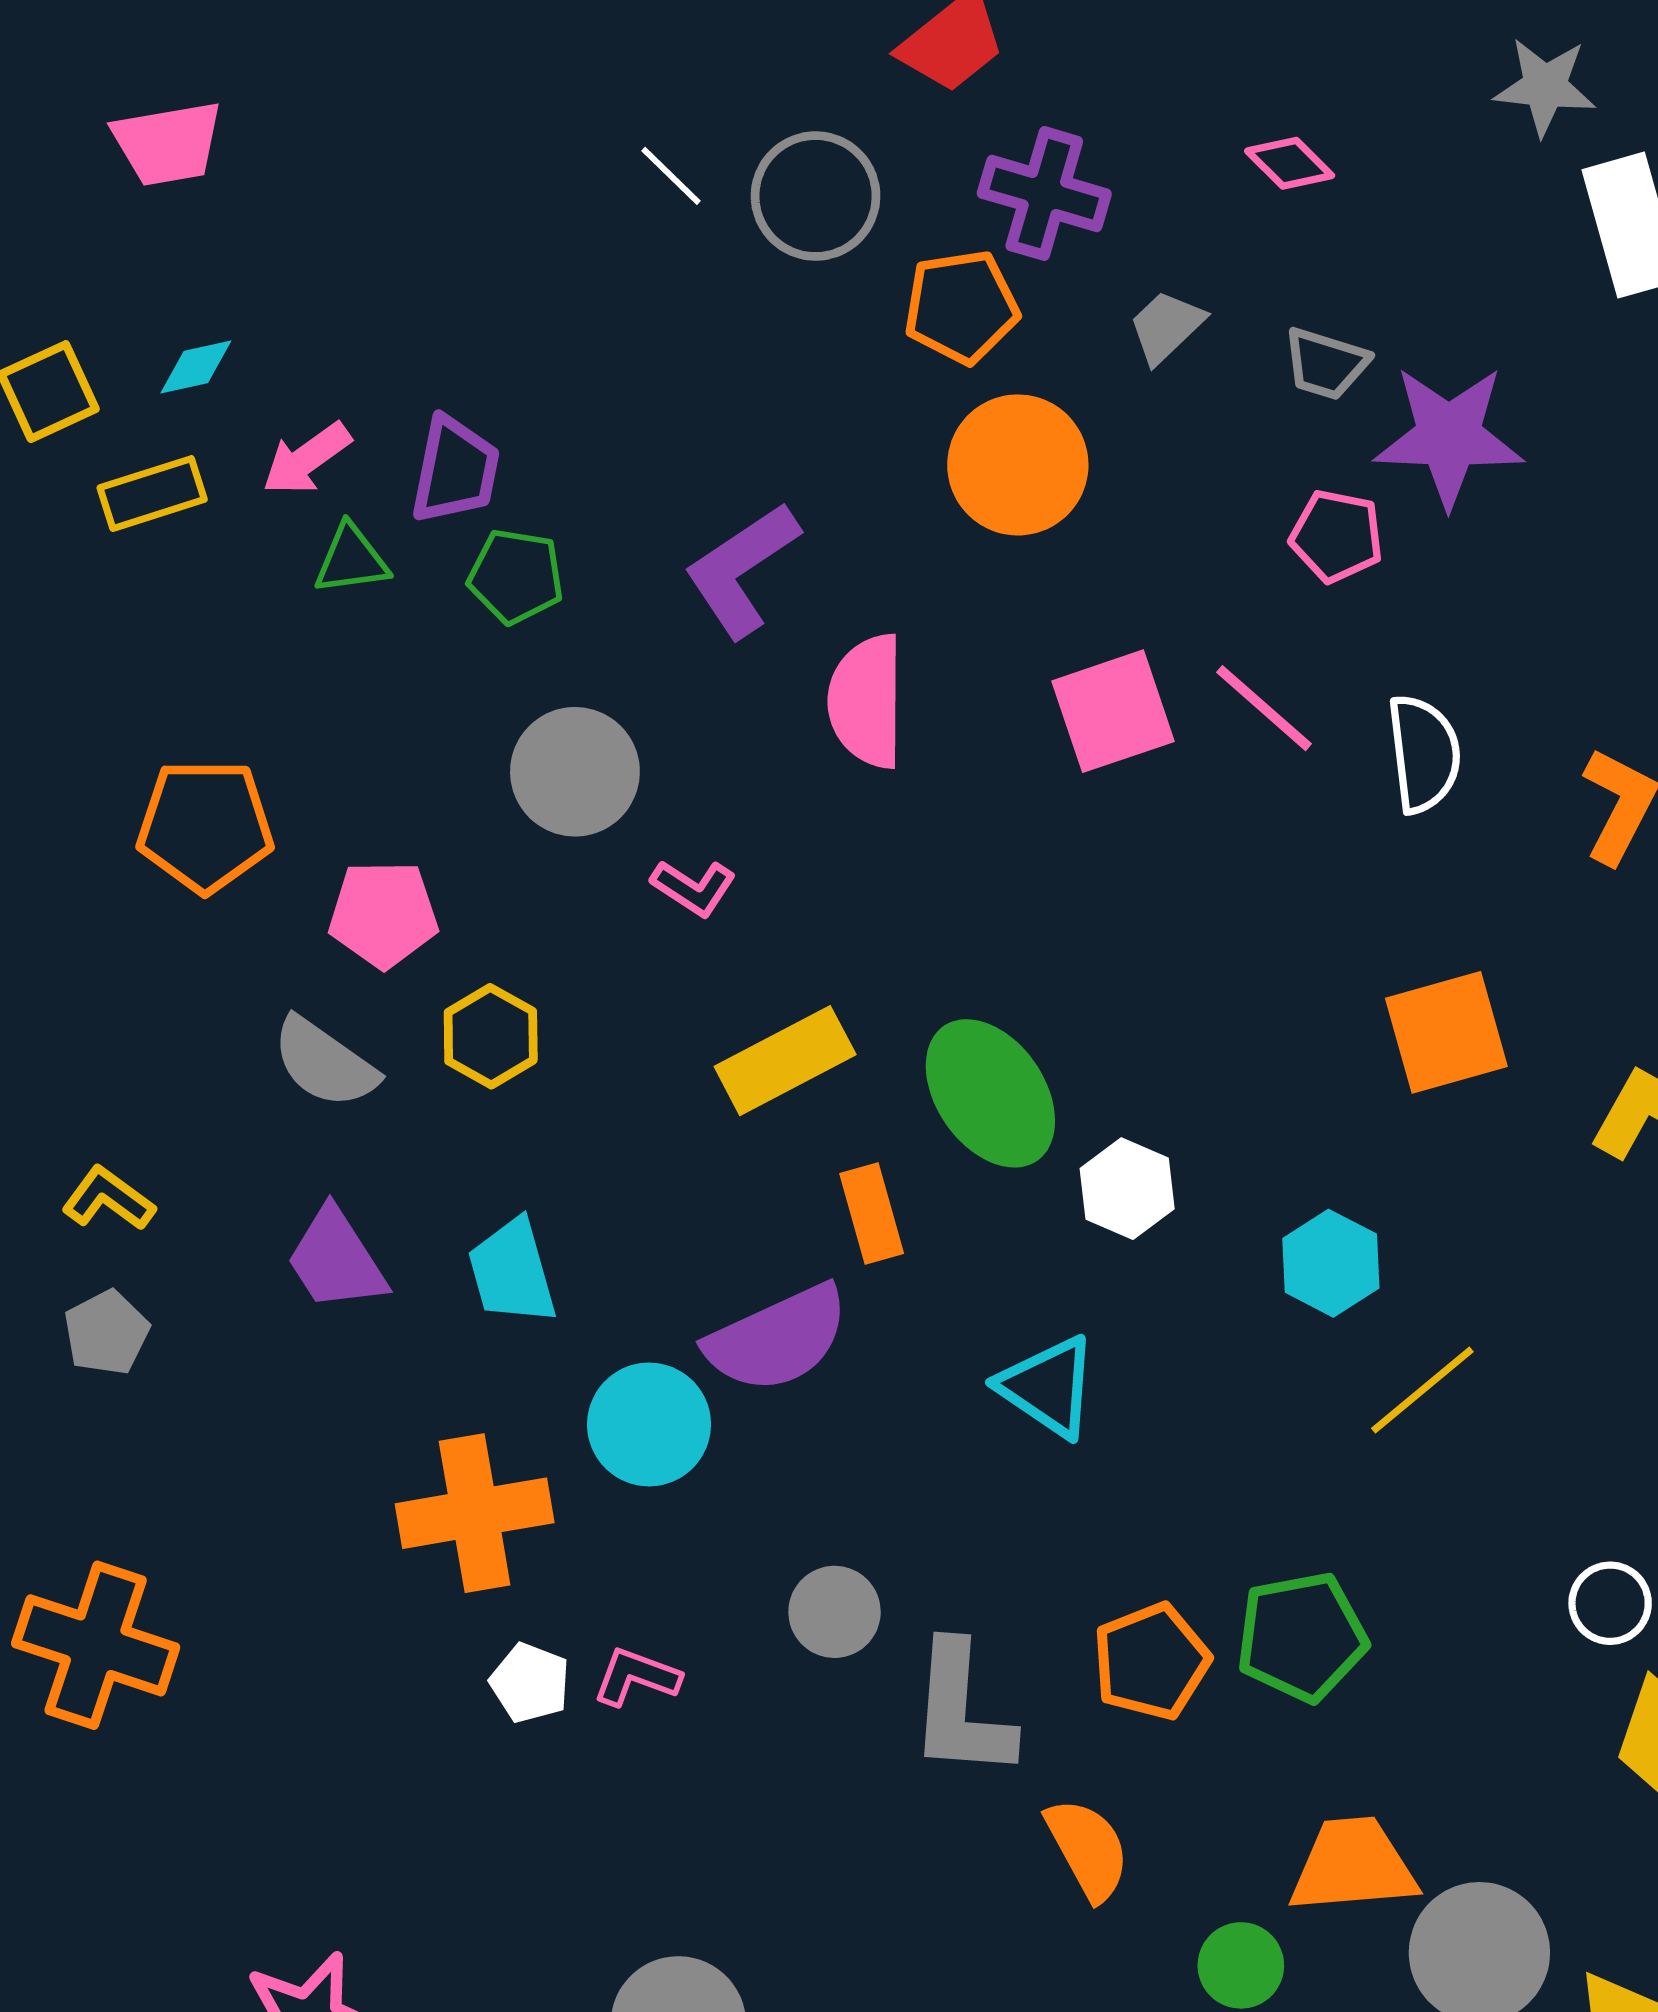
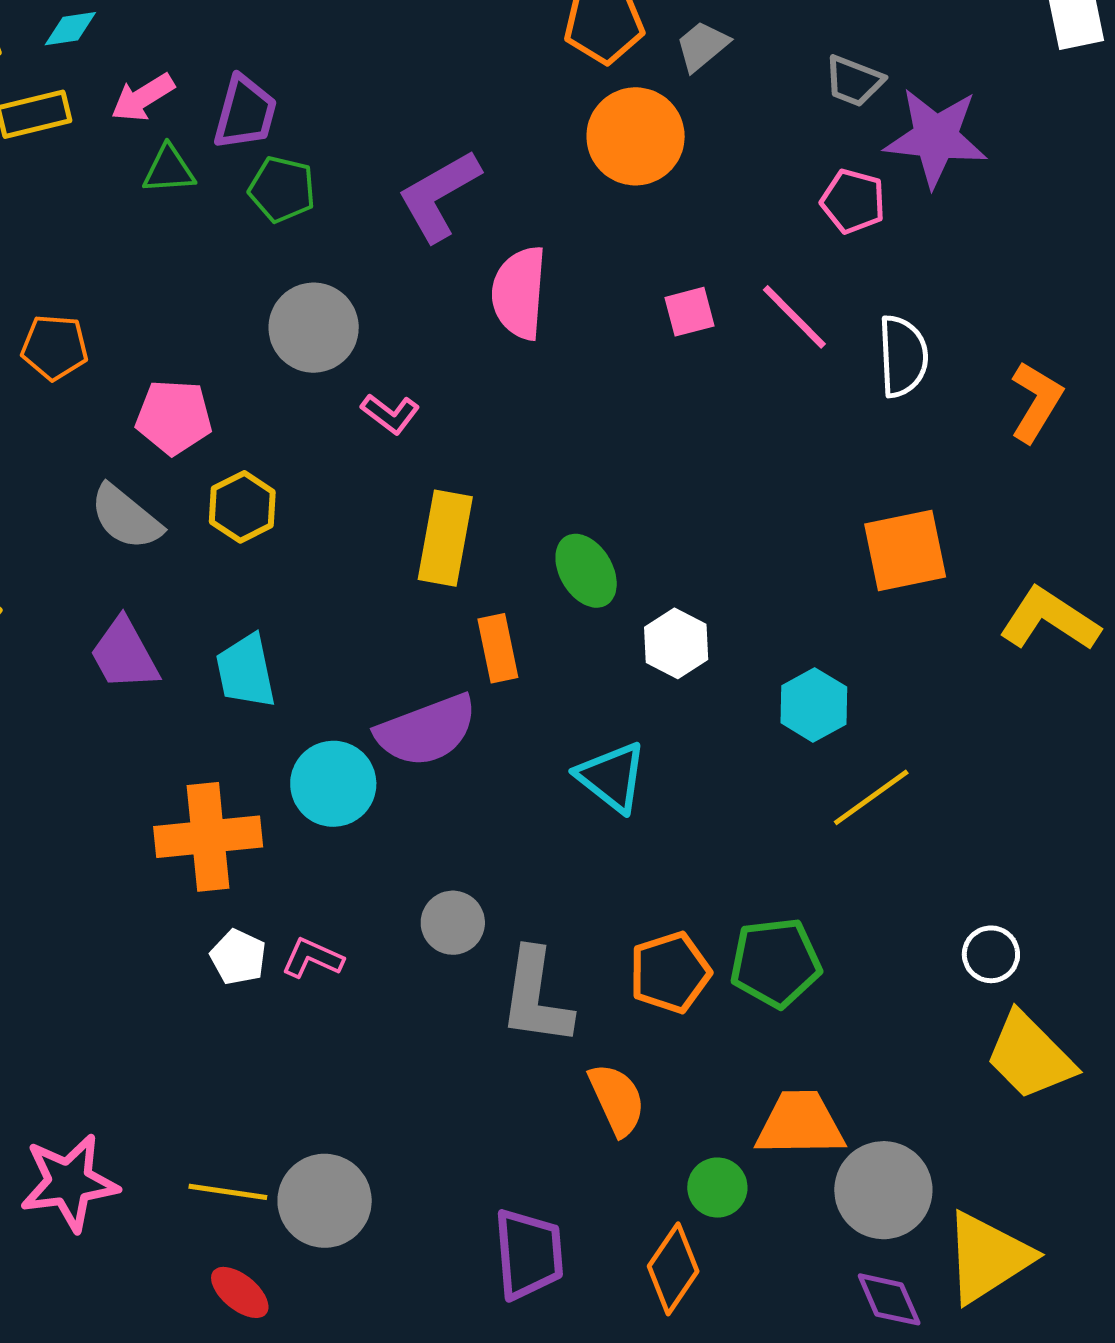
gray trapezoid: (1166, 327) -> (702, 46), moved
pink square: (1113, 711) -> (690, 312), size x0.6
orange pentagon: (205, 826) -> (55, 347), size x0.7
yellow rectangle: (785, 1061) -> (445, 538), turned -56
green ellipse: (990, 1093) -> (586, 571), size x0.7

